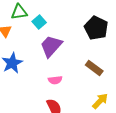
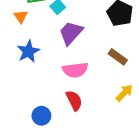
pink semicircle: (55, 80) -> (75, 70), size x1.6

